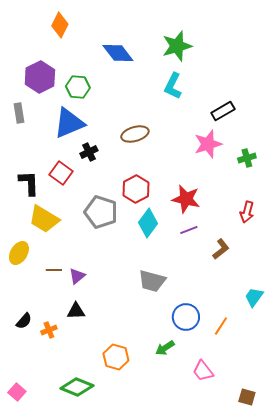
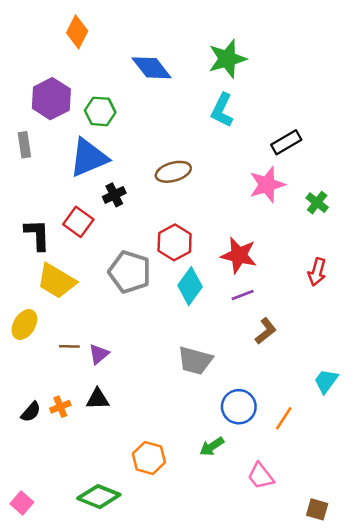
green cross: (247, 158) -> (317, 203), turned -36
brown L-shape: (221, 249) -> (266, 331), moved
orange cross: (49, 330) -> (60, 407), moved

